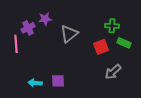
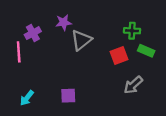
purple star: (45, 19) -> (64, 22), moved
cyan arrow: (35, 83) -> (27, 98), moved, turned -56

